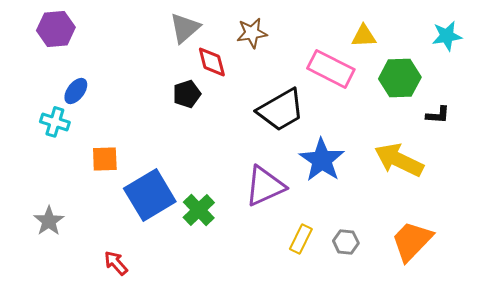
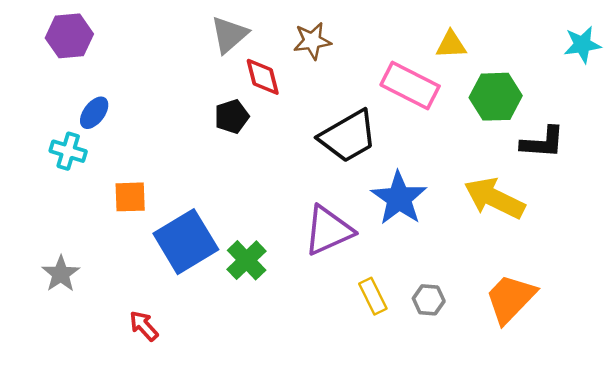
cyan star: (447, 36) -> (582, 45), moved
black L-shape: (438, 115) -> (543, 142), size x1.5
yellow rectangle: (301, 239) -> (373, 296), turned -52

